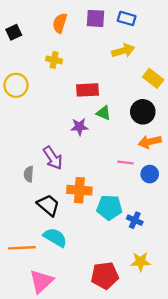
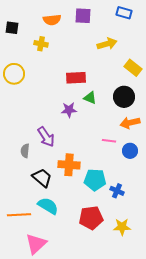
blue rectangle: (127, 18) -> (124, 13), moved
orange semicircle: (60, 23) -> (52, 20), turned -114
black square: (14, 32) -> (12, 28), turned 32
yellow cross: (54, 60) -> (41, 44), moved
red pentagon: (105, 275) -> (91, 218), moved

